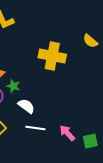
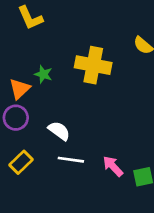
green star: (13, 86) -> (43, 74), moved

